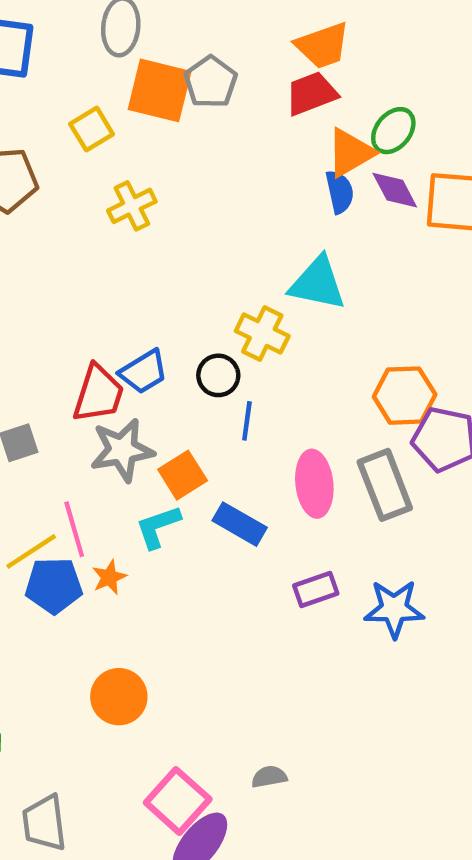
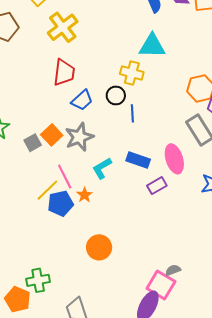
yellow cross: (132, 206) -> (63, 27), size x1.4
red trapezoid: (98, 394) -> (64, 73), moved
orange square: (183, 475) -> (52, 135), moved
pink ellipse: (314, 484) -> (174, 159), moved
purple rectangle: (316, 590) -> (157, 186), moved
pink square: (178, 801) -> (161, 285), moved

